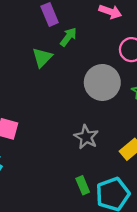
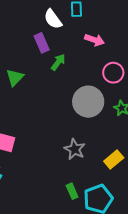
green triangle: (42, 57) -> (15, 78), moved

